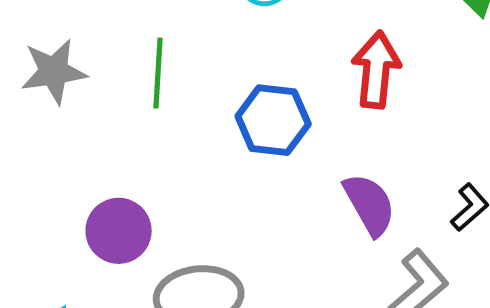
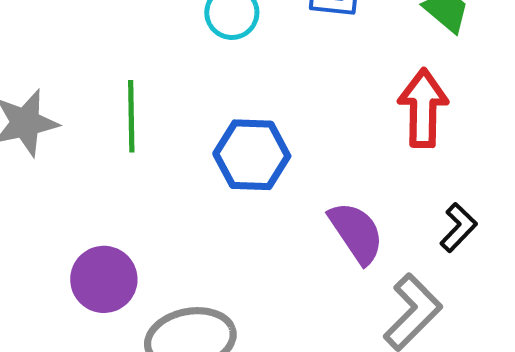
red arrow: (376, 70) -> (423, 108), moved

